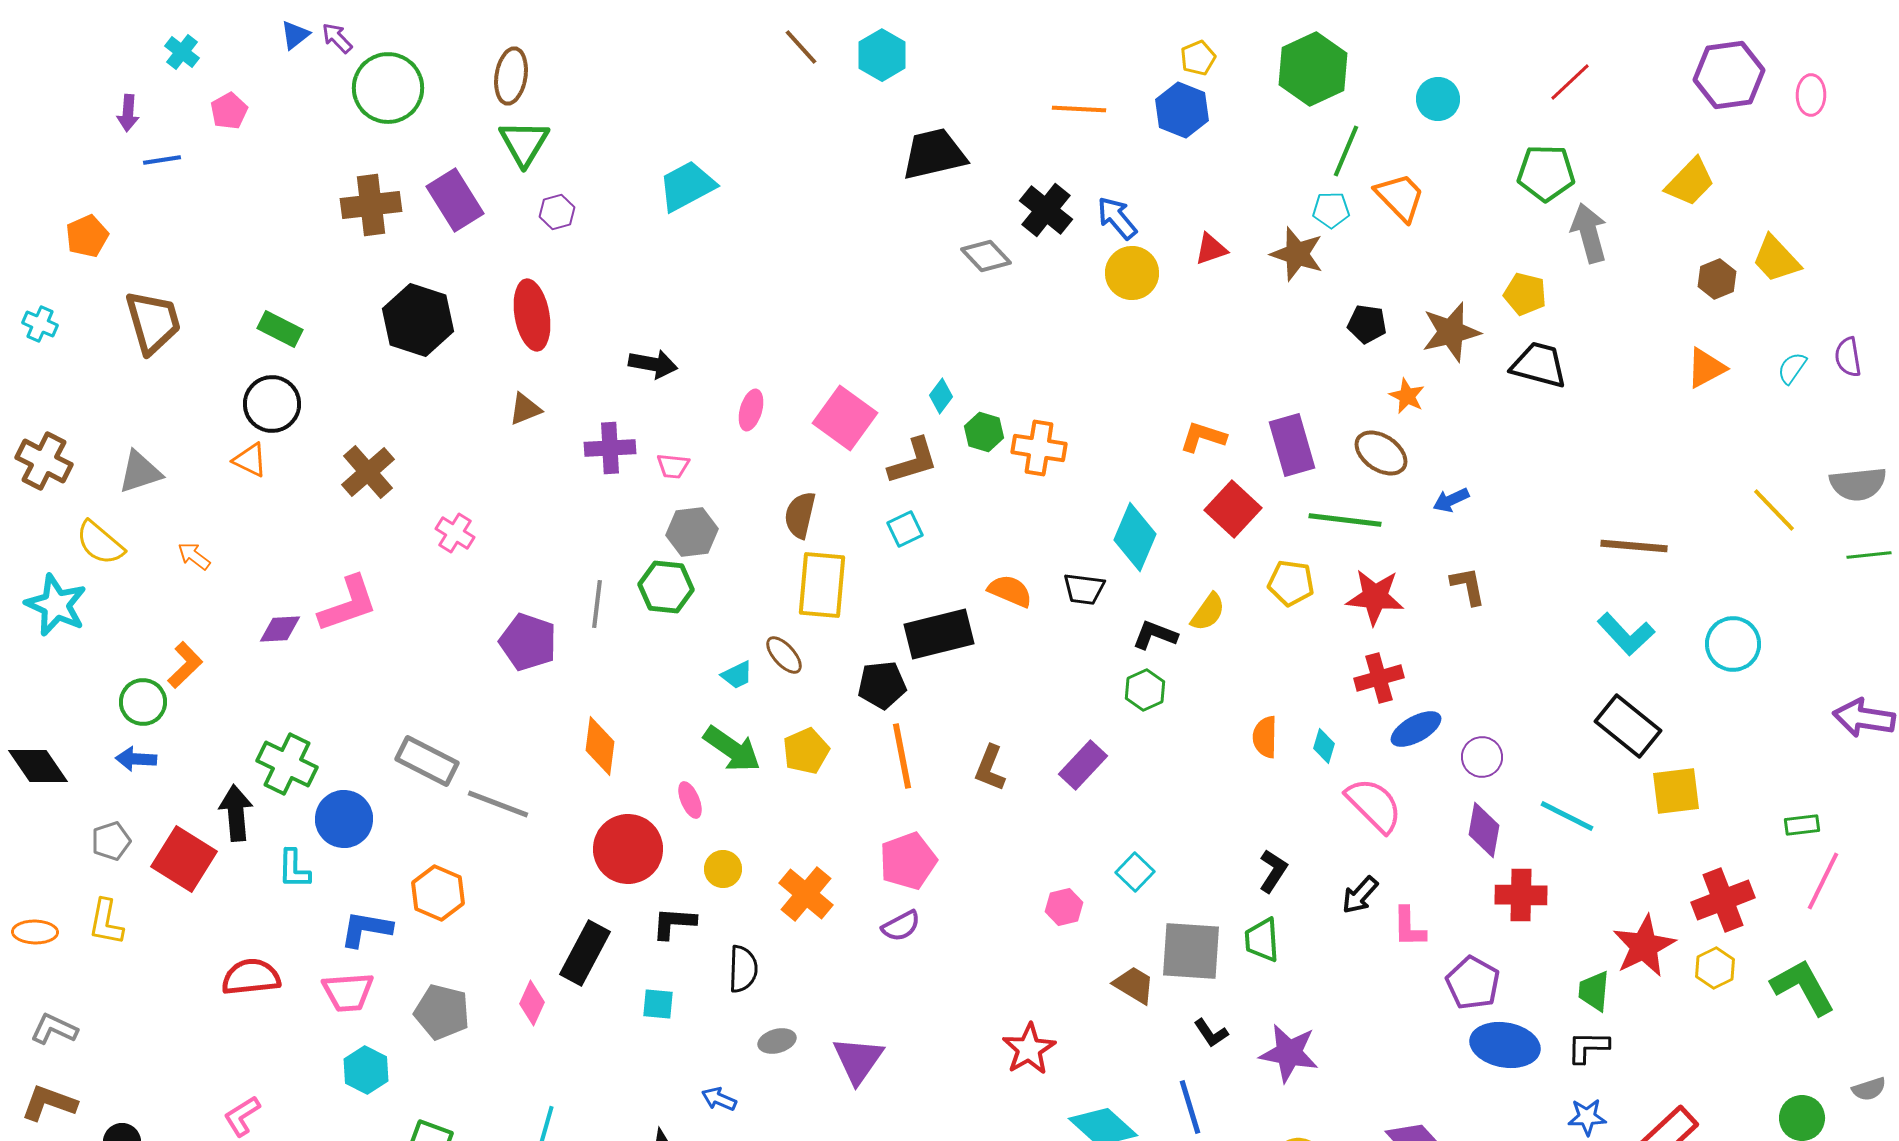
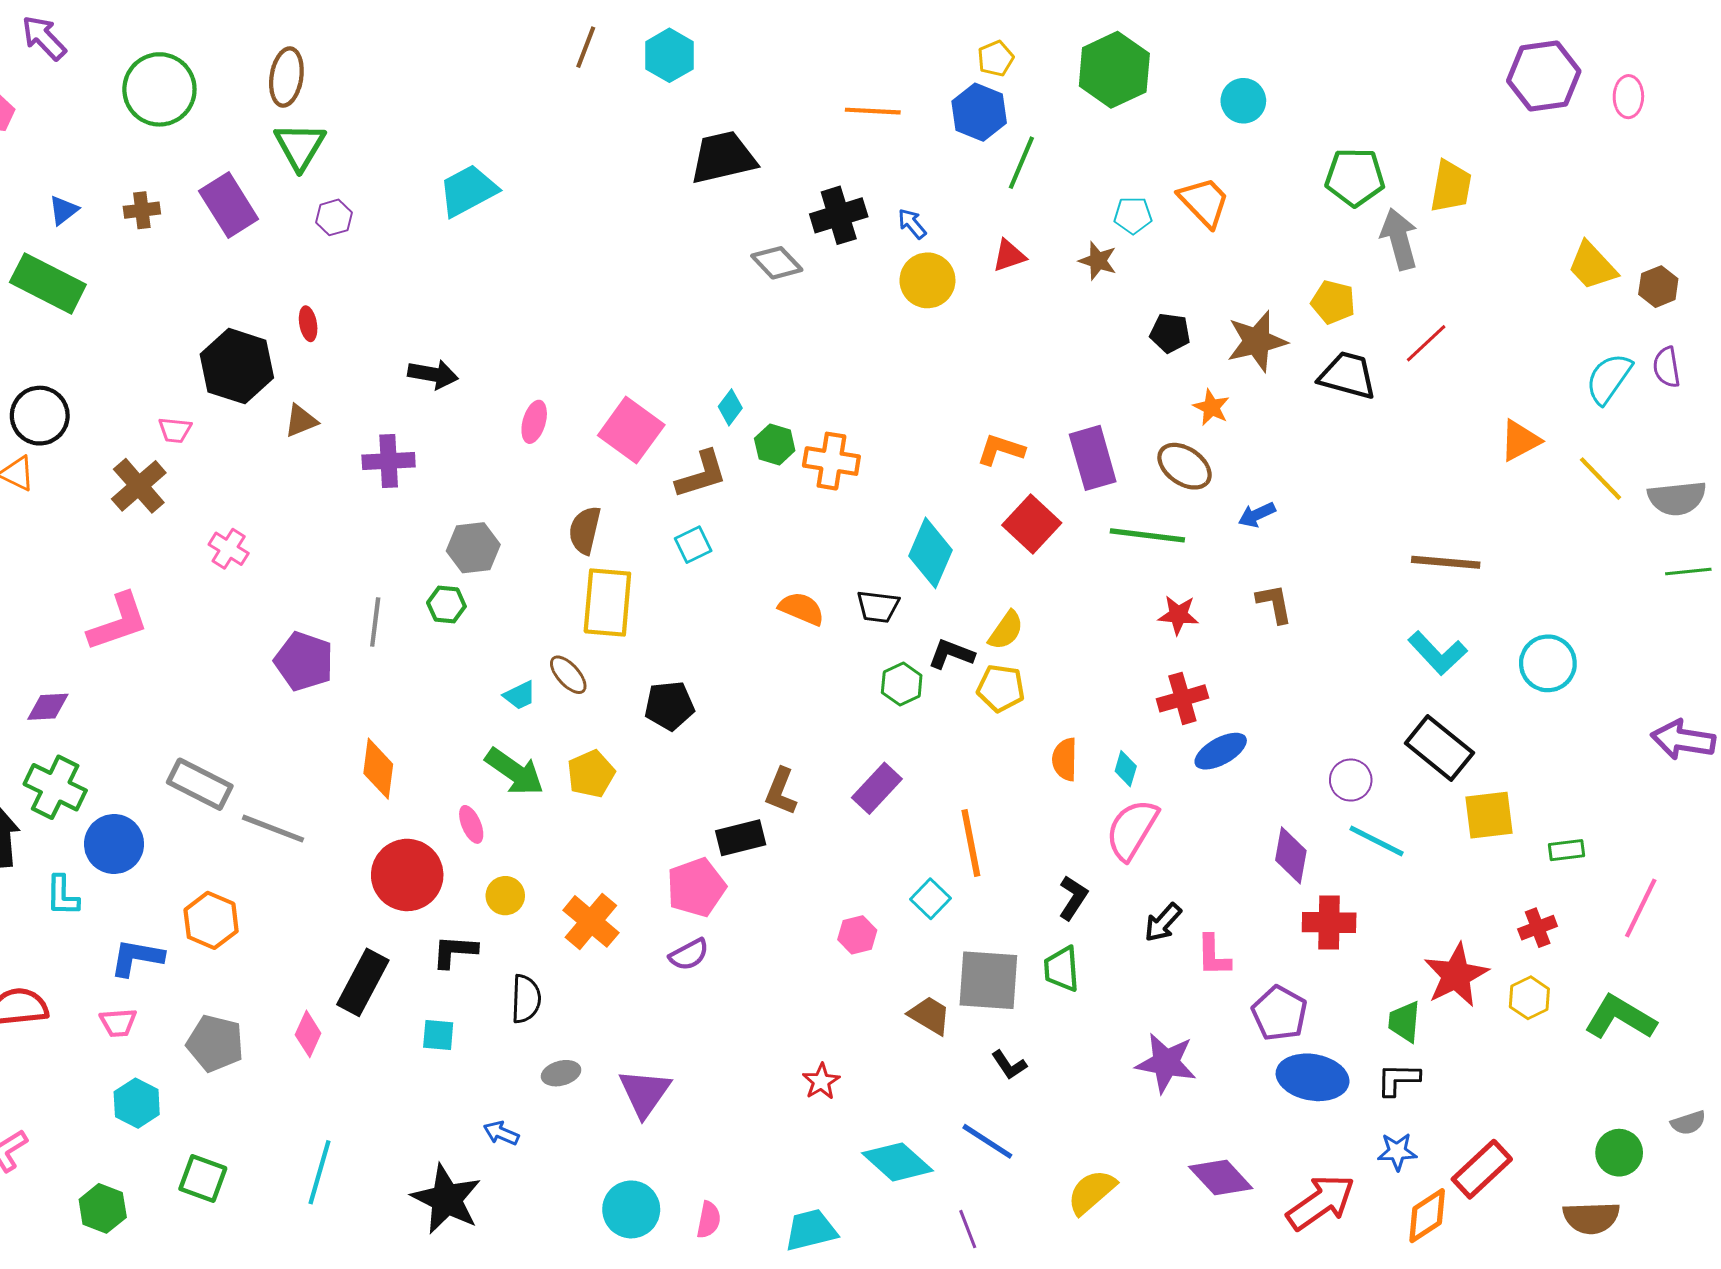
blue triangle: (295, 35) -> (63, 210), moved
purple arrow: (337, 38) -> (44, 38), moved, size x1.4
brown line: (801, 47) -> (586, 47), turned 63
red line: (1570, 82) -> (1426, 343), moved
green line: (1346, 151) -> (1021, 163), moved
yellow trapezoid: (1690, 182) -> (1451, 186), moved, turned -34
brown cross: (371, 205) -> (142, 210), size x0.6
black cross: (1046, 210) -> (839, 215), turned 34
blue arrow: (1117, 218) -> (912, 224), size x0.7
brown star: (1297, 254) -> (1098, 261), size x0.7
brown hexagon: (1717, 279) -> (1658, 287), moved
red ellipse: (532, 315) -> (308, 324), size x0.5
black hexagon: (418, 320) -> (237, 366), moved
green rectangle: (280, 329) -> (48, 283), moved, size x1.6
orange triangle: (1706, 368) -> (1520, 440), moved
cyan semicircle: (1792, 368) -> (1609, 378), size x1.6
pink trapezoid: (673, 466) -> (175, 430), moved
yellow line: (1774, 510) -> (1601, 479), moved
yellow pentagon: (1291, 583) -> (1001, 688), moved
green hexagon: (666, 587) -> (446, 605), size x0.7
red star: (1375, 597) -> (1178, 615), size x0.7
purple diamond: (280, 629) -> (48, 707), moved
black rectangle: (939, 634) -> (741, 838), moved, size x0.7
green hexagon: (1145, 690) -> (902, 684), moved
orange line: (902, 756) -> (971, 843), moved
purple circle: (1482, 757) -> (1351, 780), moved
pink semicircle: (1374, 805) -> (1132, 830), moved, turned -104
green rectangle: (1802, 825) -> (1566, 850), moved
red cross: (1723, 900) -> (1538, 928), size x0.6
green L-shape: (1803, 987) -> (1620, 1017), turned -30
pink trapezoid: (348, 992) -> (118, 1023), size x0.7
red star: (1029, 1049) -> (821, 1081), size x0.7
purple star: (1289, 1053) -> (1166, 1063), moved
blue line: (1190, 1107) -> (987, 1141), turned -40

